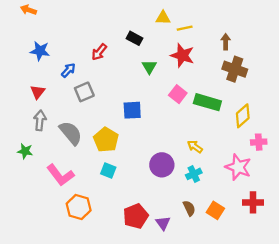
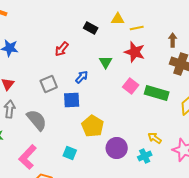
black rectangle: (134, 38) -> (91, 28), moved
blue arrow: (68, 70) -> (82, 77), moved
blue square: (132, 110) -> (72, 100), moved
yellow pentagon: (106, 140) -> (93, 126), moved
yellow arrow: (195, 147) -> (155, 138), moved
pink L-shape: (60, 175) -> (28, 157), turned 80

